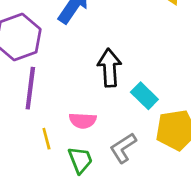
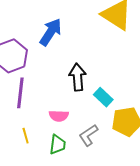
yellow line: (46, 139) -> (26, 136), moved
green trapezoid: (80, 160) -> (57, 144), turned 30

